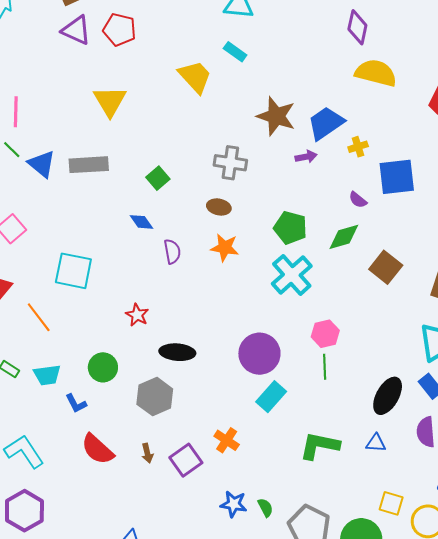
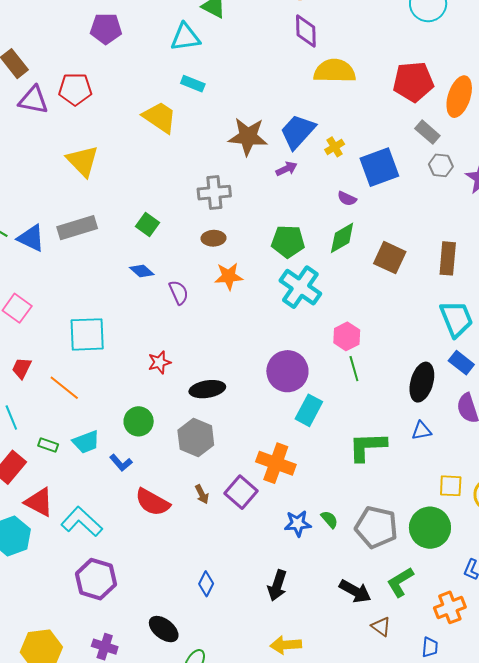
red star: (137, 315) -> (159, 362), turned -30
orange cross: (227, 440) -> (276, 463), size x1.5

